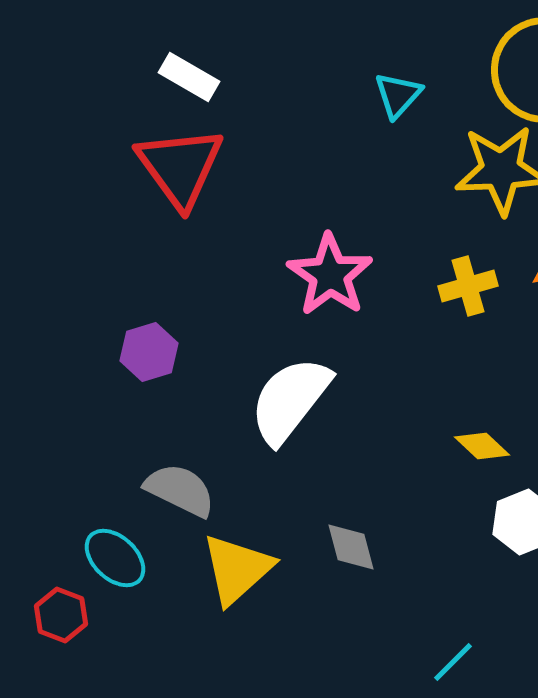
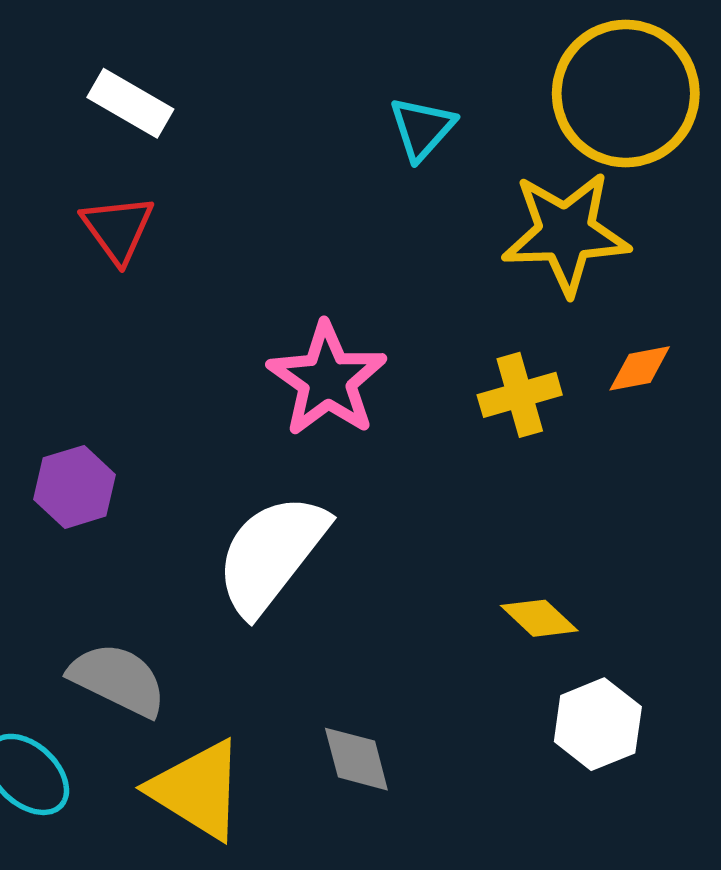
red triangle: (180, 167) -> (118, 229), size x0.6
yellow triangle: (237, 569) -> (197, 790), turned -46

